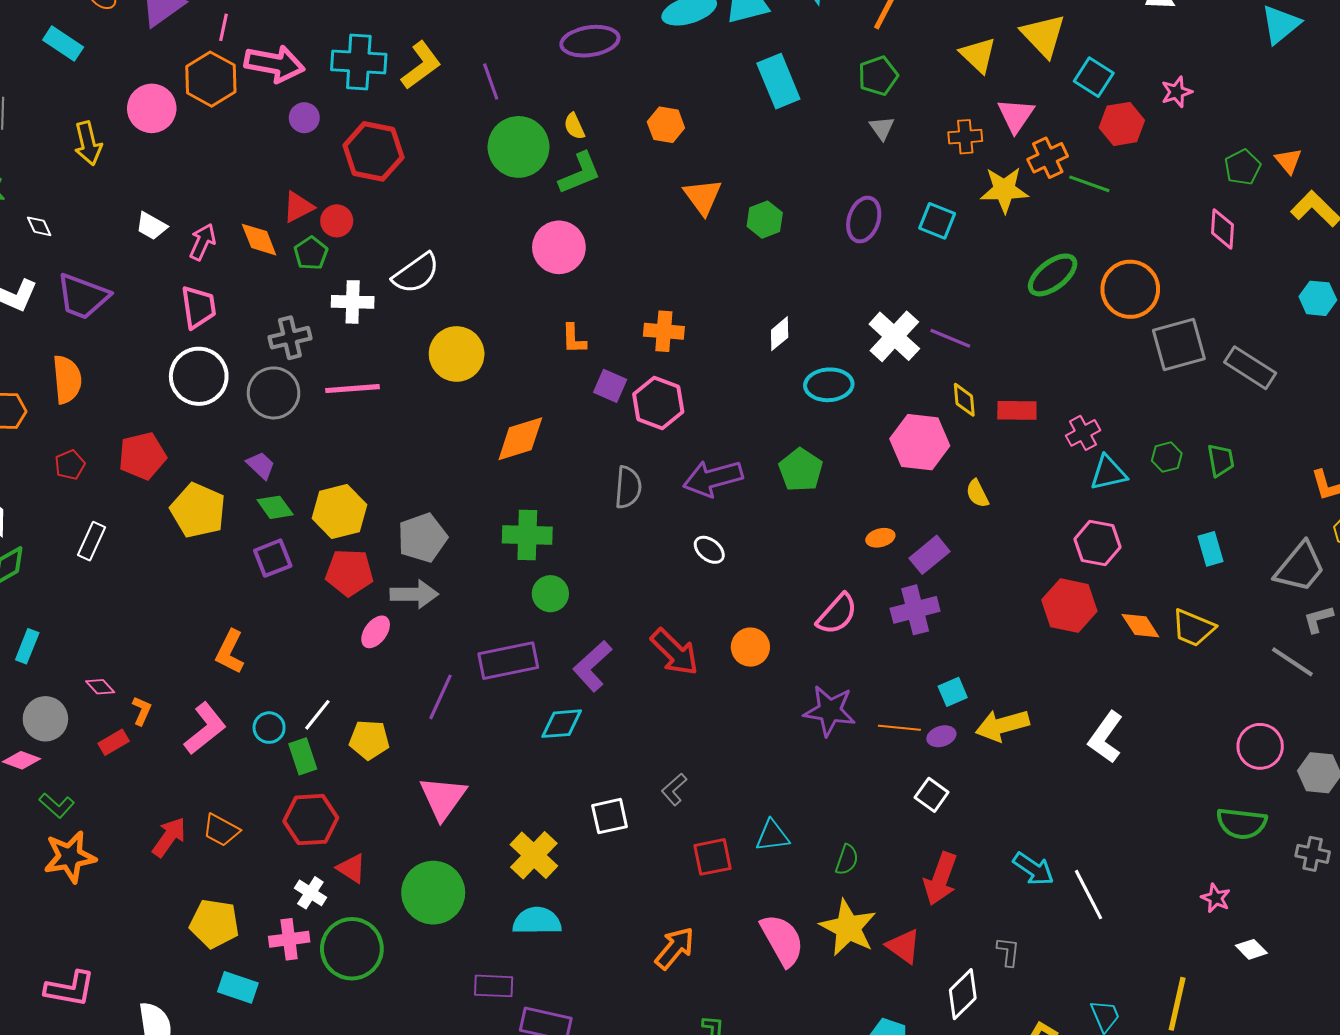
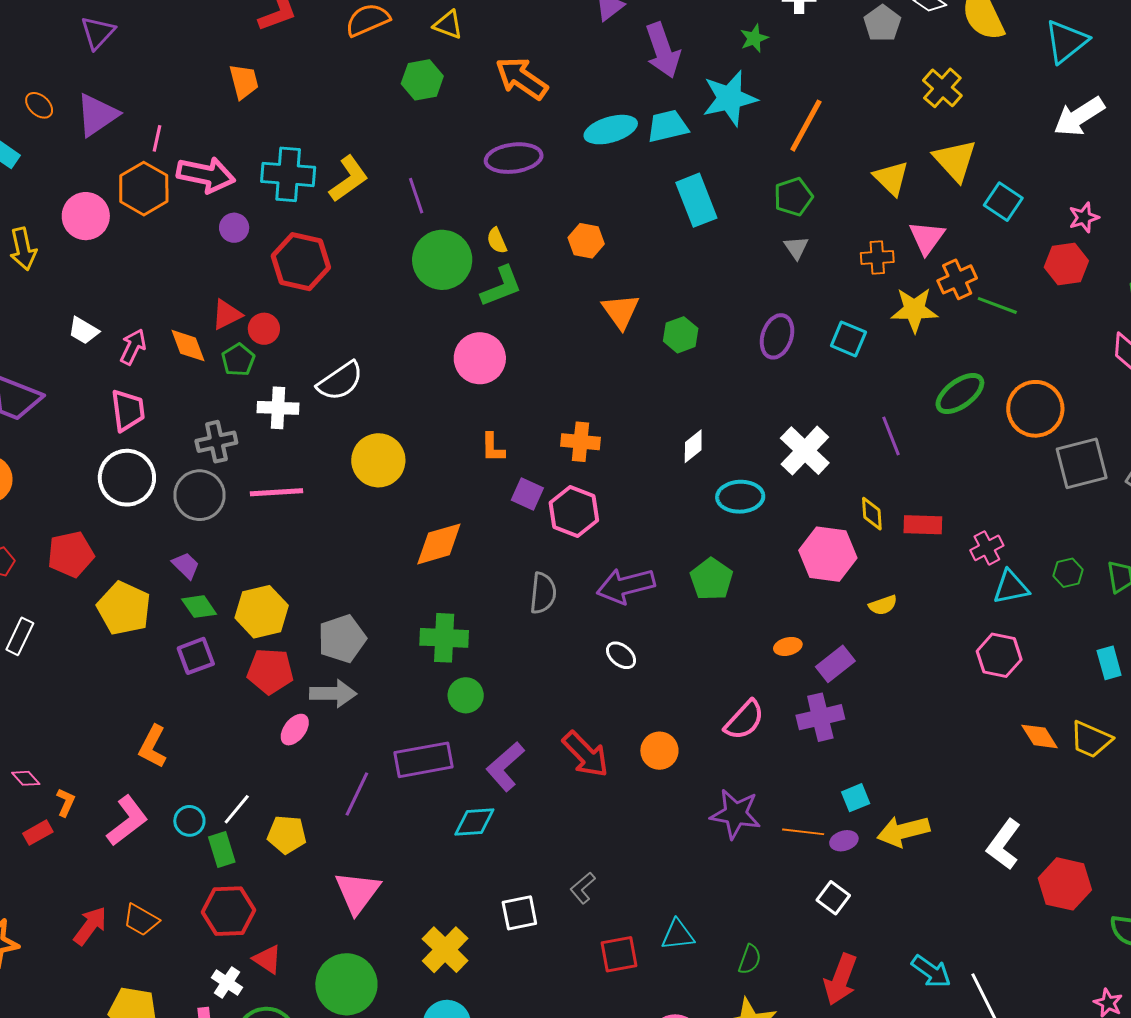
red hexagon: (1122, 124) -> (1066, 264), moved
purple line: (950, 338) -> (891, 436), moved, turned 45
yellow semicircle: (977, 494) -> (883, 605), turned -84
red hexagon: (1069, 606) -> (1065, 884), moved

